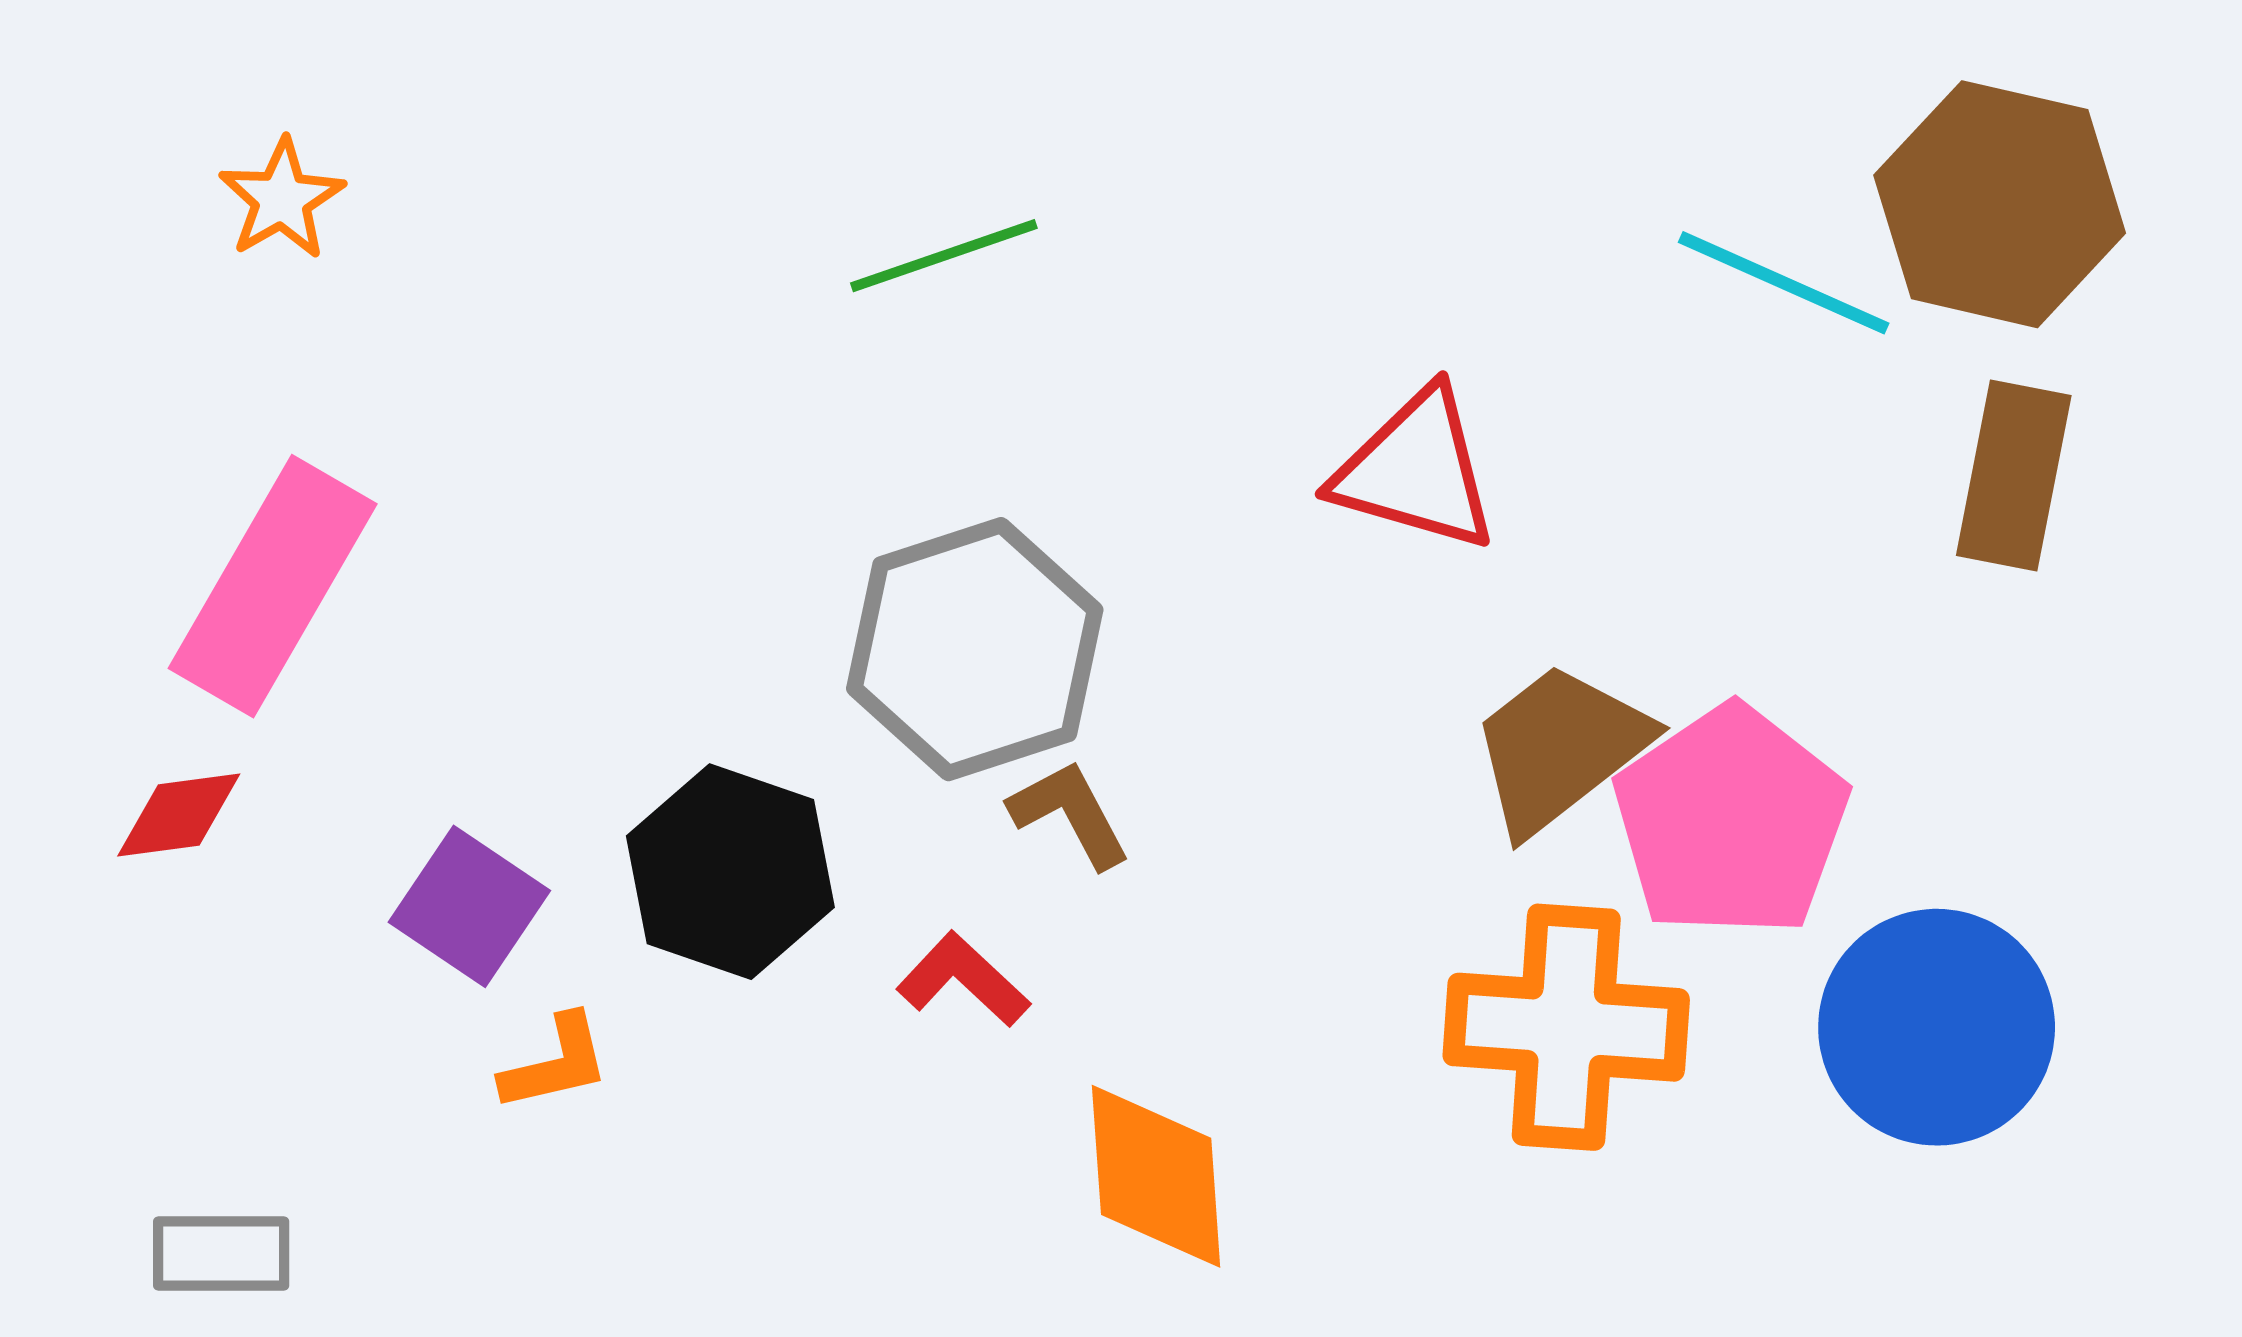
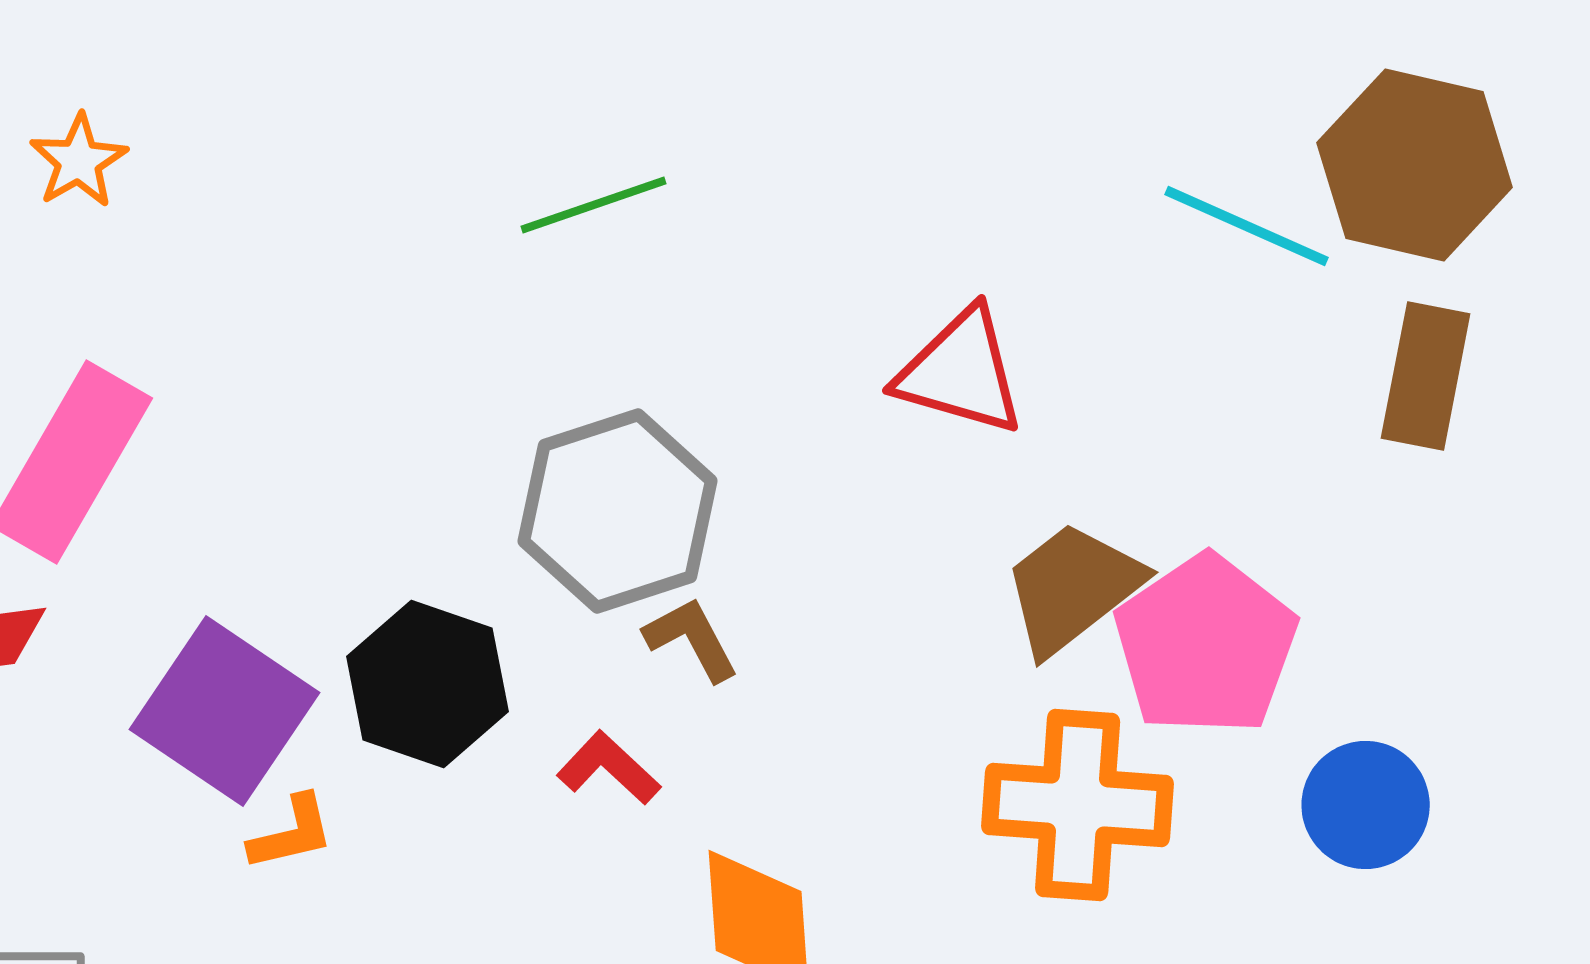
purple square: (469, 906) -> (225, 711), size x1.5
blue circle: (1937, 1027) -> (1366, 805), size x0.7

